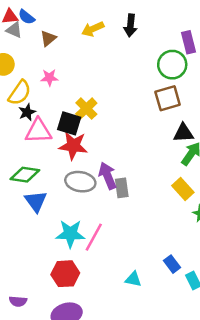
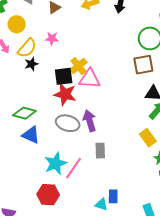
black square: (69, 123) -> (64, 76), turned -30
pink triangle: (38, 131) -> (90, 79), moved
gray rectangle: (122, 188) -> (100, 151), moved
blue triangle: (36, 201) -> (31, 135), turned -36
cyan star: (70, 234) -> (55, 163), turned -30
blue rectangle: (172, 264) -> (113, 196), moved, turned 32

